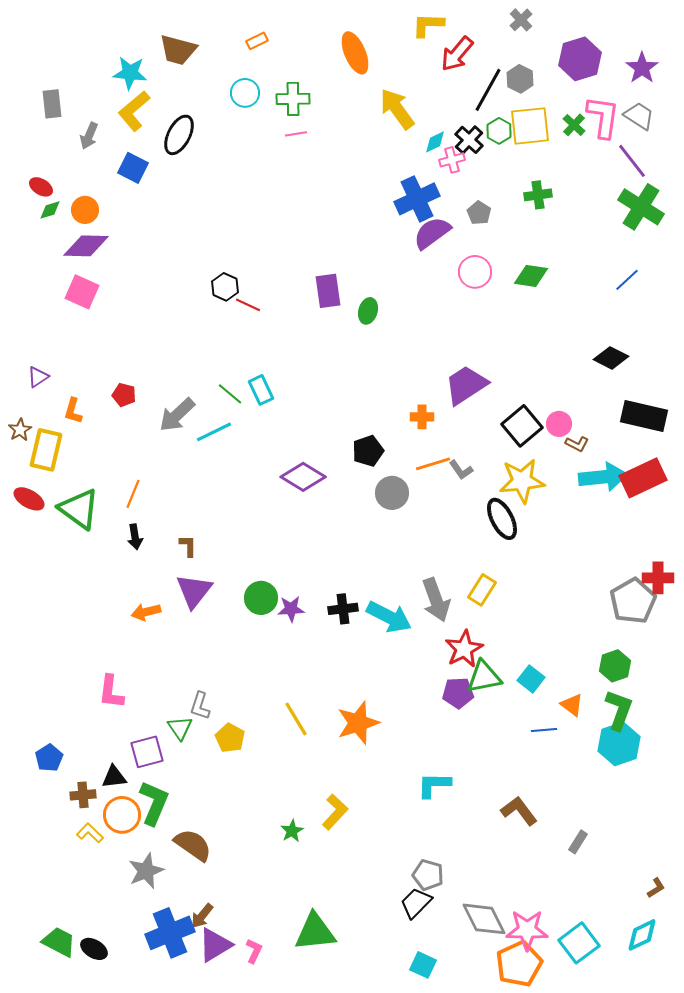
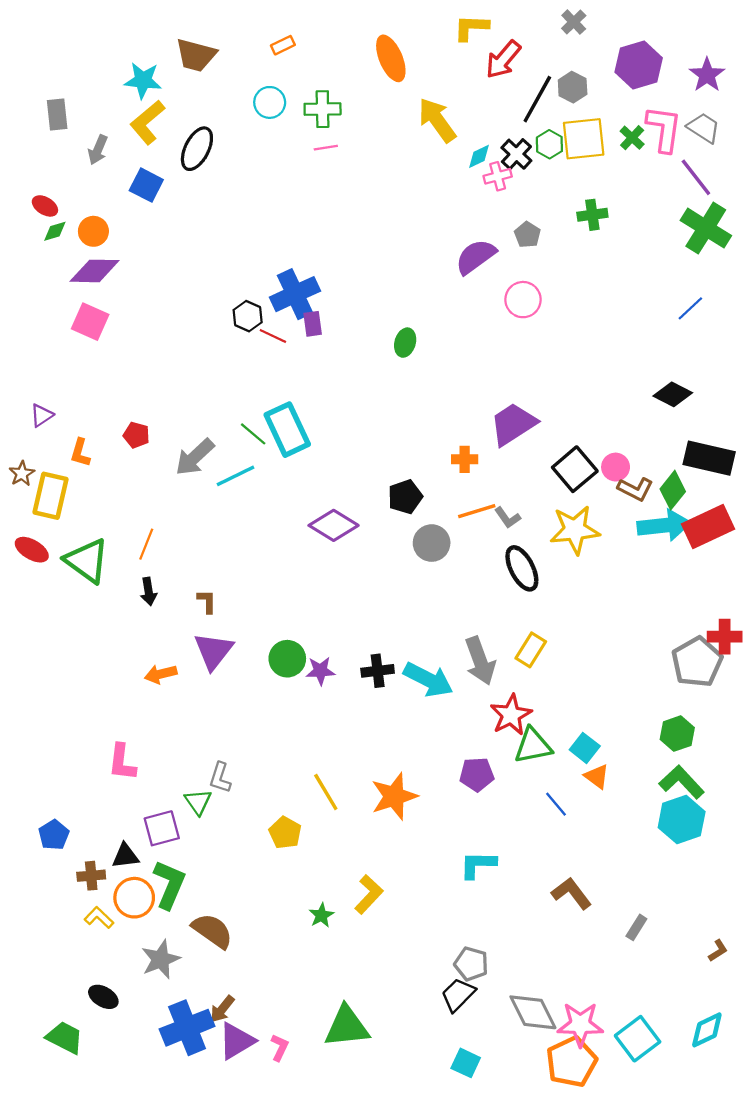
blue cross: (417, 199) -> (295, 294), moved
green diamond: (531, 276) -> (673, 490), moved, turned -60
purple rectangle: (328, 291) -> (313, 324), moved, size x0.7
cyan rectangle: (261, 390) -> (287, 430), size x1.6
brown L-shape: (577, 444) -> (635, 489), size x1.4
black ellipse: (502, 519) -> (522, 568), moved
purple pentagon: (458, 693) -> (477, 774), moved
orange triangle: (572, 705) -> (597, 777), moved
green L-shape: (619, 710) -> (682, 782), turned -63
blue line: (544, 730) -> (556, 804), moved, turned 55
yellow pentagon: (230, 738) -> (285, 833), moved
brown L-shape: (656, 888) -> (718, 951), moved
black ellipse: (94, 949) -> (103, 997), moved

